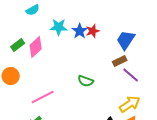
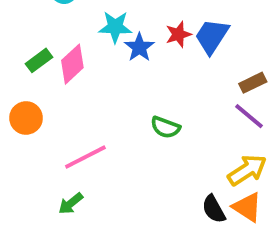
blue star: (80, 31) -> (139, 47), moved
blue trapezoid: (126, 40) -> (212, 36), moved
brown rectangle: (120, 61) -> (253, 83), moved

